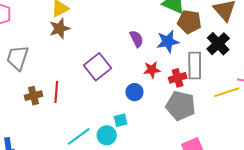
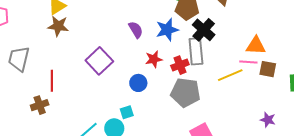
brown star: (60, 29) -> (58, 26), turned 30
black cross: (218, 44) -> (204, 30), moved
red line: (56, 92) -> (52, 81), moved
brown cross: (33, 96) -> (40, 105), moved

